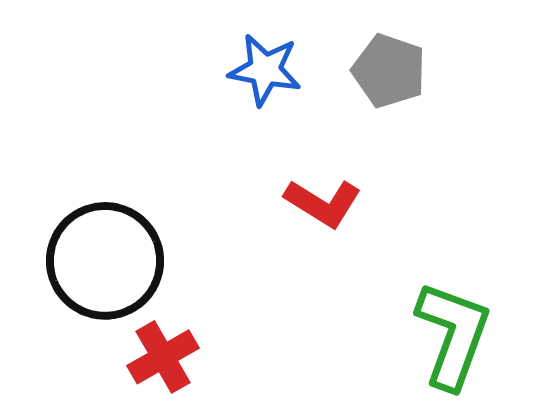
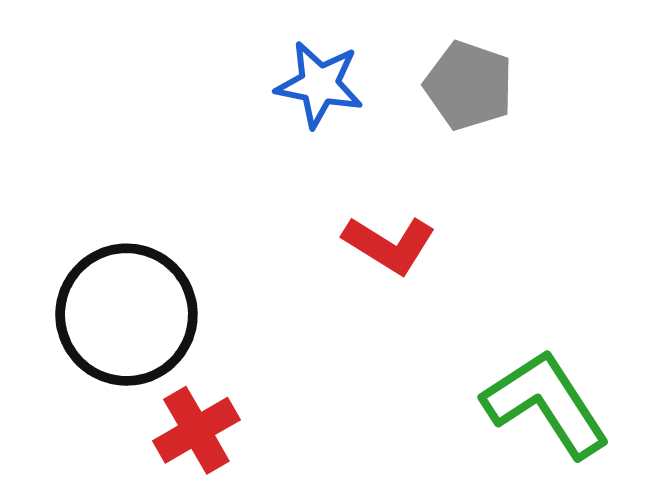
green L-shape: (453, 335) -> (546, 404), turned -53

